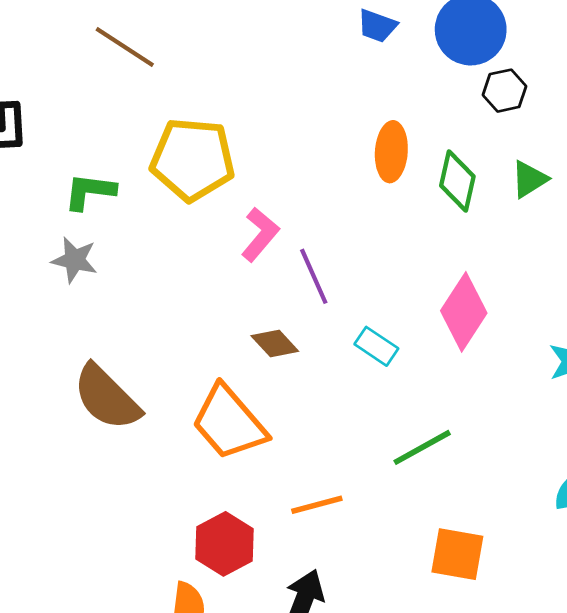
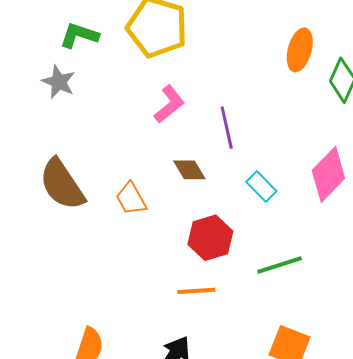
pink L-shape: (260, 234) -> (169, 104), moved
orange trapezoid: (229, 423) -> (131, 199), moved, size x0.6
red hexagon: (225, 544) -> (210, 238), moved

